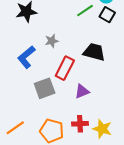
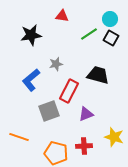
orange line: (15, 128) -> (19, 137), moved, turned 54
yellow star: (102, 129) -> (114, 137), moved

